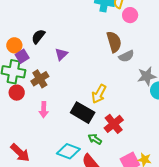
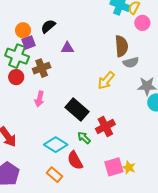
purple triangle: (61, 54) -> (67, 48), turned 32
yellow arrow: (99, 94) -> (106, 81), moved

